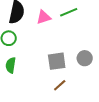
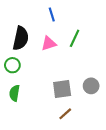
green line: (69, 12) -> (75, 38), turned -42

